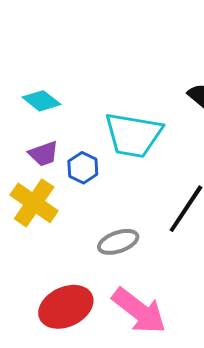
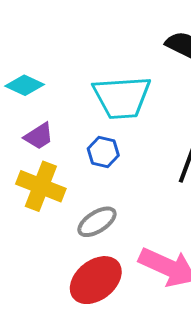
blue hexagon: (83, 168) -> (103, 152), moved
gray ellipse: (118, 242) -> (97, 222), moved

